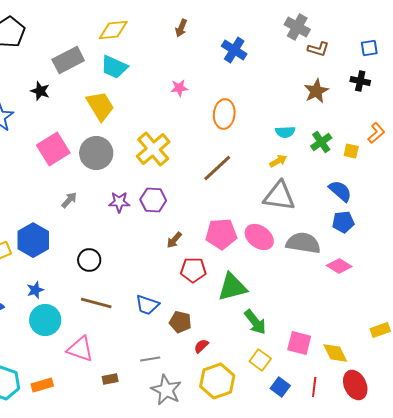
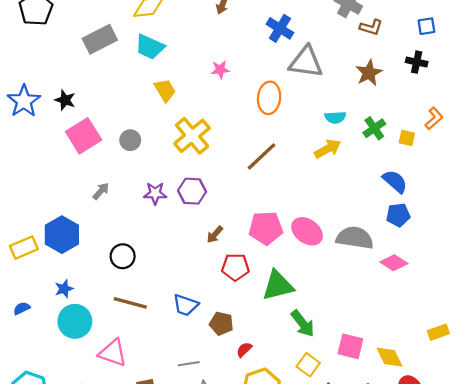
black star: (40, 91) -> (65, 100), moved
yellow trapezoid: (100, 106) -> (165, 90), moved, size x0.7
gray circle: (96, 153) -> (130, 140), size x0.6
yellow arrow: (278, 161) -> (328, 149), size x1.4
gray triangle: (279, 196) -> (306, 62), moved

